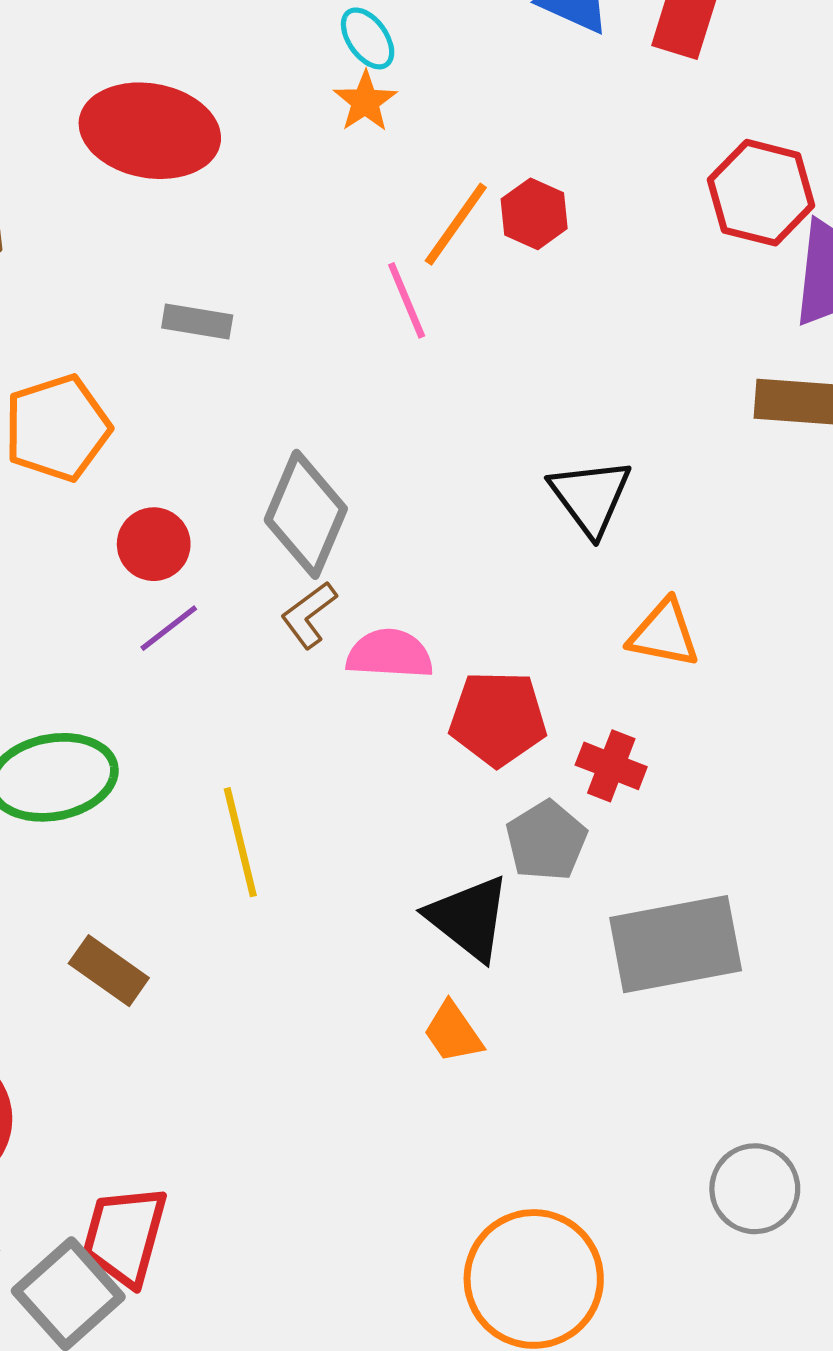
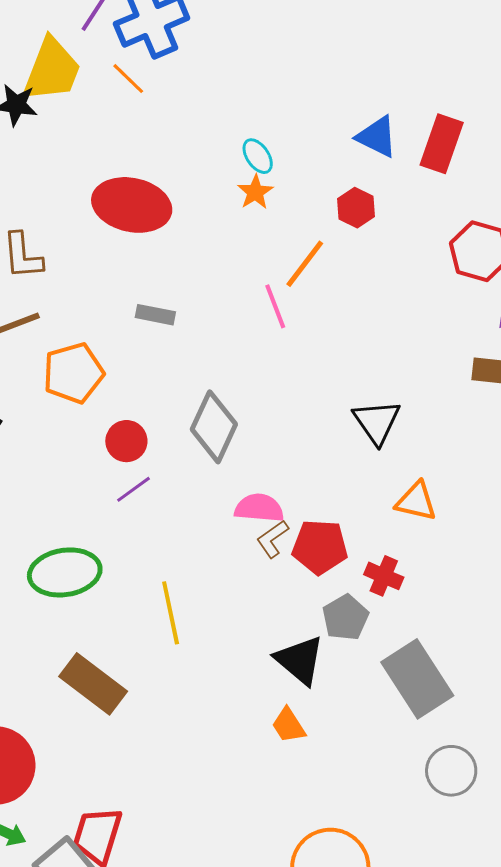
red hexagon: (534, 214) -> (356, 208), moved
brown L-shape: (309, 615) -> (272, 539), moved
gray rectangle: (676, 944) -> (417, 679), turned 66
brown rectangle: (109, 971) -> (93, 684), size x1.5
gray circle: (755, 1189) -> (451, 771), moved

